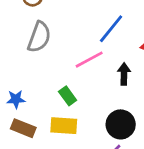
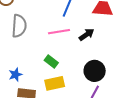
pink line: (89, 60) -> (59, 32), turned 35
black arrow: (124, 74) -> (86, 35), turned 70

